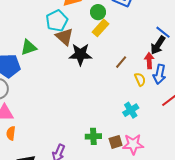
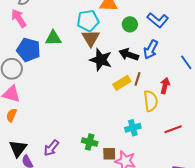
yellow rectangle: (101, 28) -> (122, 83), moved
black arrow: (158, 45) -> (129, 55), moved, turned 60
brown line: (121, 62) -> (138, 79), turned -40
blue arrow: (159, 74) -> (151, 49), moved
yellow semicircle: (140, 79) -> (151, 101), size x1.5

